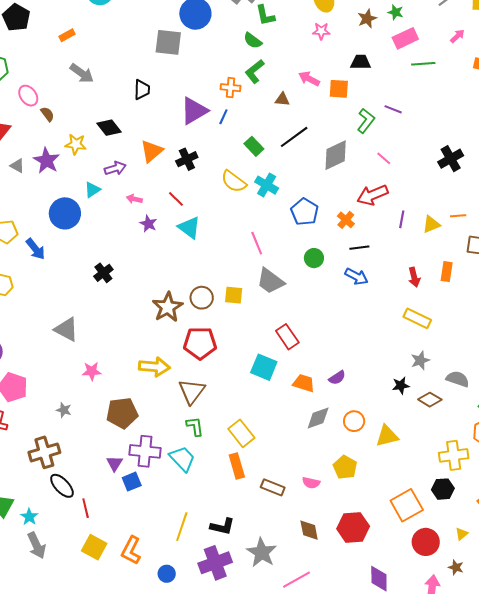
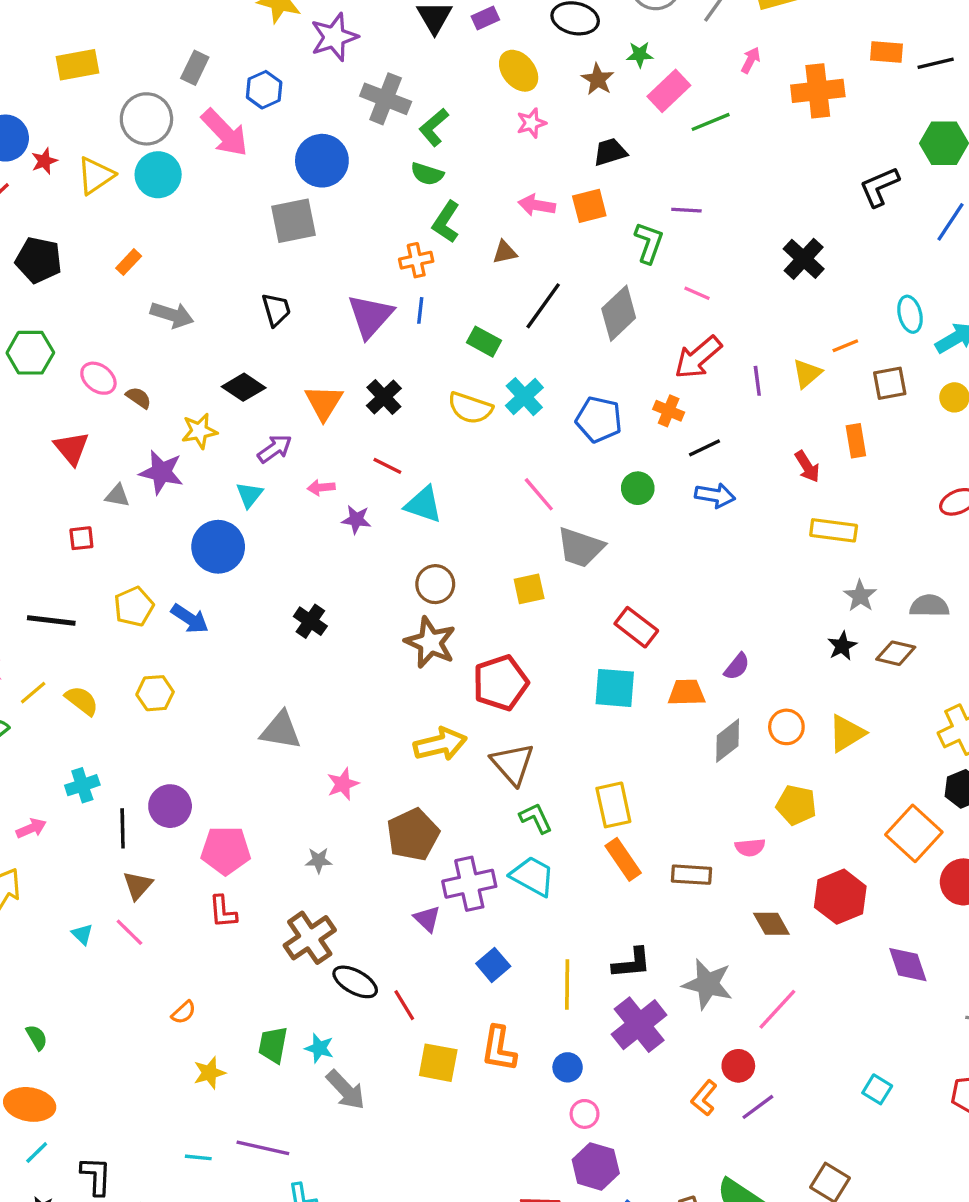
green L-shape: (265, 15) -> (434, 127), turned 80
cyan cross: (267, 185) -> (524, 397), turned 35
brown circle: (202, 298) -> (435, 584), moved
yellow rectangle: (241, 433) -> (613, 805), turned 44
blue square: (132, 482) -> (493, 965), moved

